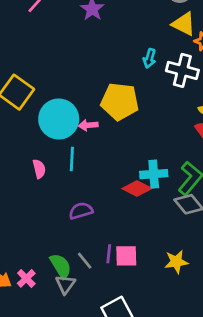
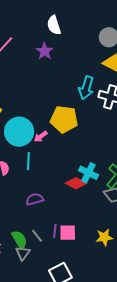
cyan arrow: (149, 58) -> (86, 88), size x1.6
pink arrow: (88, 125) -> (41, 136), turned -32
cyan cross: (154, 174) -> (88, 173), turned 30

